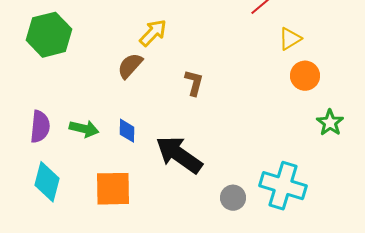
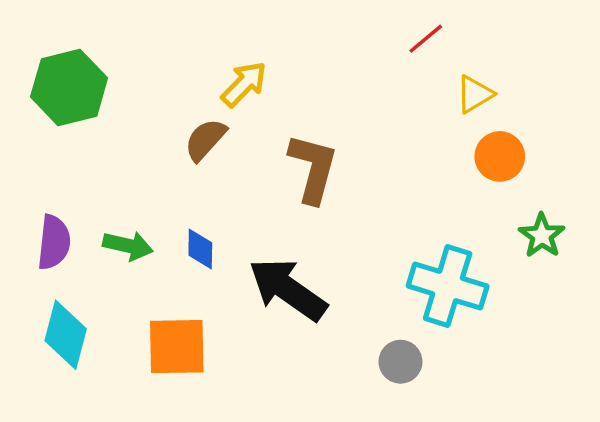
brown L-shape: (194, 83) -> (313, 168), size x1.6
cyan cross: (283, 186) -> (448, 286), moved
gray circle: (233, 198) -> (400, 362), moved

